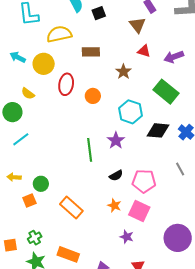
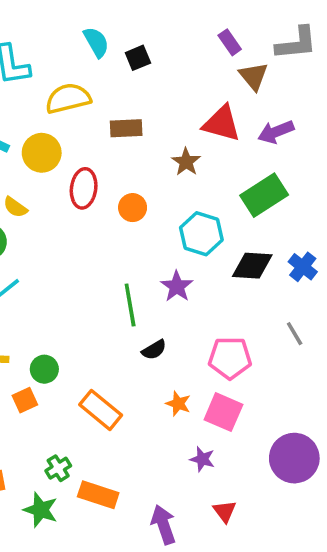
brown triangle: (137, 25) -> (254, 76), moved
red triangle: (144, 51) -> (222, 124), size x1.6
green rectangle: (166, 92) -> (264, 195), turned -70
black semicircle: (116, 175) -> (154, 350), moved
green cross: (35, 238) -> (58, 468), moved

